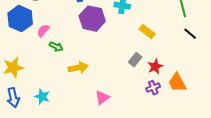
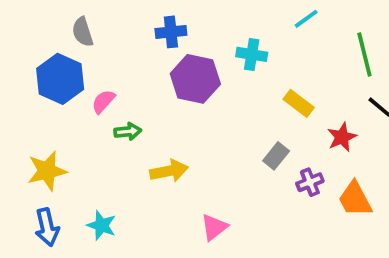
green arrow: (56, 47) -> (128, 131), turned -32
red star: (155, 67) -> (342, 137), moved
purple cross: (153, 88) -> (310, 182), moved

